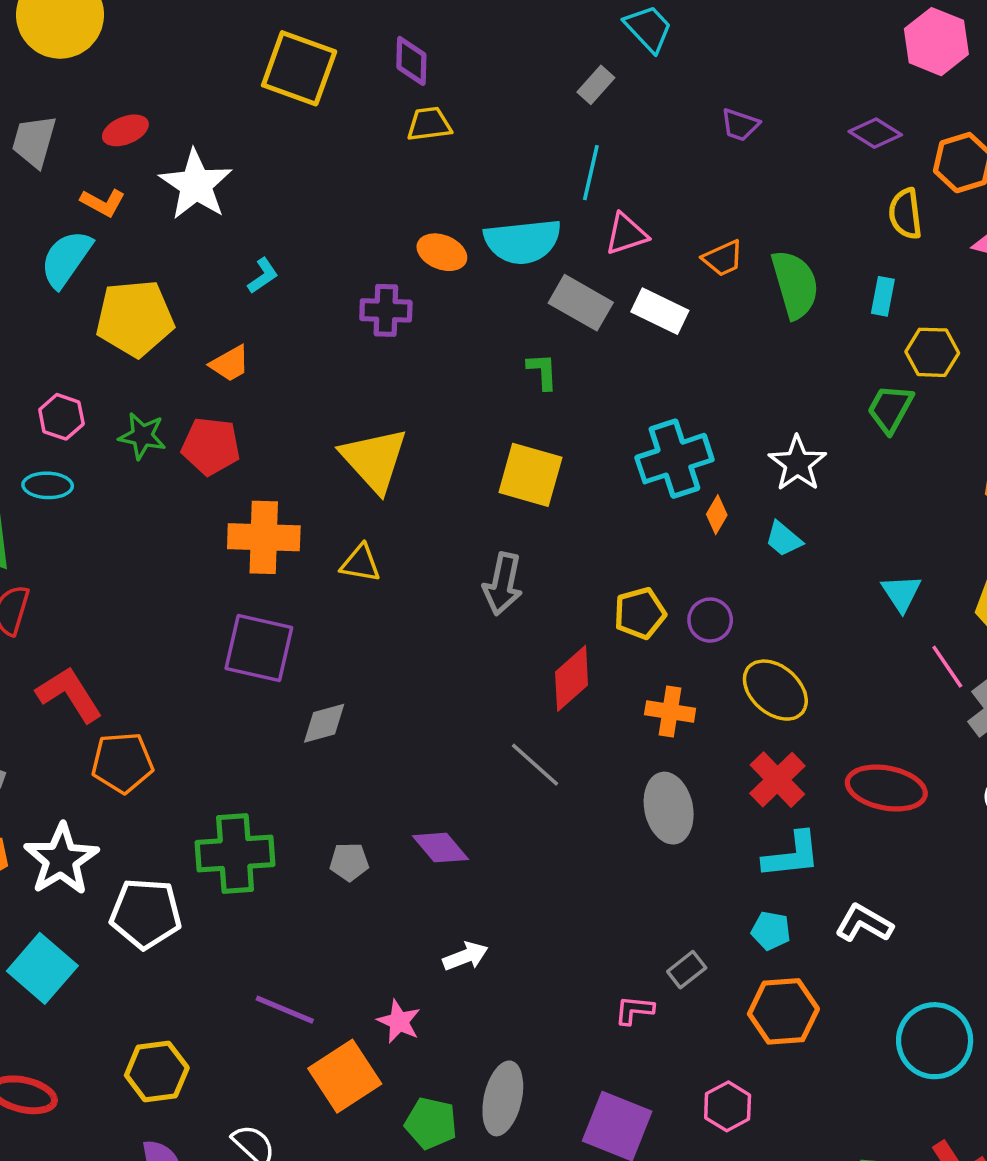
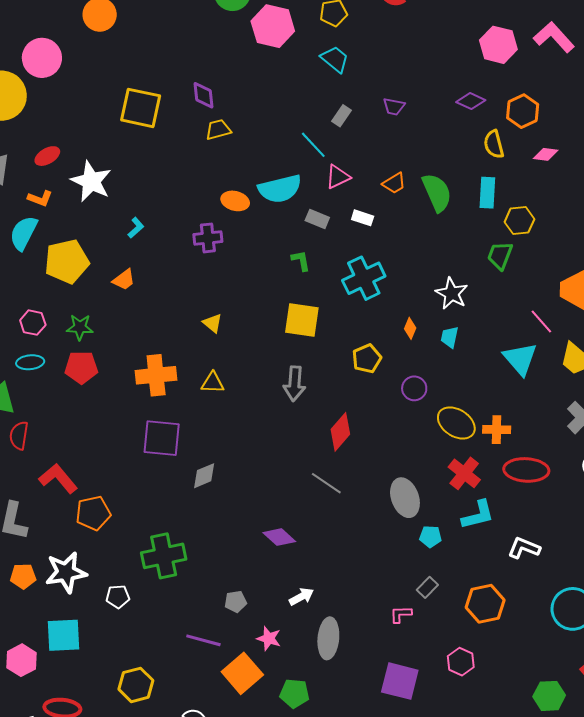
gray rectangle: (596, 85) -> (342, 116), moved
cyan line: (591, 173) -> (313, 145), turned -48
cyan rectangle: (883, 296) -> (487, 193), size x1.4
gray rectangle: (581, 303) -> (317, 219), size x0.7
white rectangle: (660, 311) -> (363, 218), size x0.7
red pentagon: (211, 446) -> (81, 367), moved
cyan cross: (674, 459) -> (364, 278), moved
yellow triangle: (374, 460) -> (213, 323), size x0.5
cyan trapezoid: (784, 539) -> (450, 337), turned 70
cyan triangle: (901, 593) -> (520, 359), size x1.5
yellow pentagon: (640, 613) -> (367, 359), moved
pink line: (947, 667) -> (541, 322), moved
orange cross: (670, 711) -> (497, 430), moved
white star: (61, 859) -> (66, 572), turned 30
gray pentagon: (349, 862) -> (236, 602), moved
white pentagon: (146, 914) -> (118, 597), size x0.6
cyan pentagon: (771, 931) -> (430, 537), moved
cyan square: (42, 968) -> (63, 635), turned -36
gray ellipse: (503, 1098) -> (328, 638), moved

